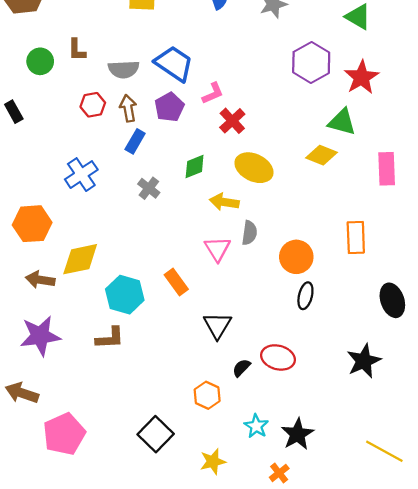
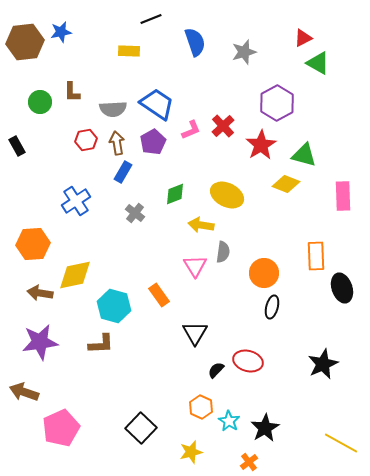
red star: (361, 77) -> (261, 145), moved
red cross: (232, 121) -> (223, 126), moved
black ellipse: (392, 300) -> (342, 288), moved
orange hexagon: (207, 395) -> (201, 407), moved

